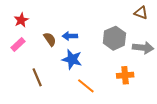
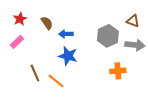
brown triangle: (141, 13) -> (133, 21), moved
brown semicircle: (50, 39) -> (47, 23), moved
orange line: (86, 86) -> (56, 81), moved

